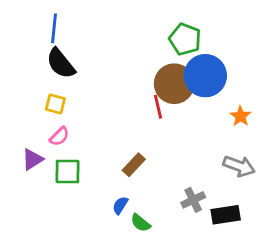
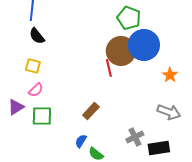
black semicircle: (61, 63) -> (37, 36), size x0.7

